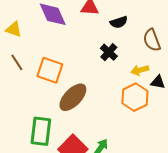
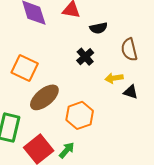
orange hexagon: (135, 97) -> (80, 115), moved

